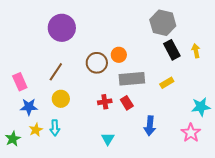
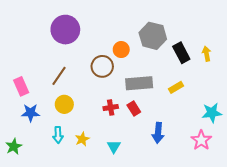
gray hexagon: (163, 23) -> (153, 36), moved
orange circle: (119, 55) -> (121, 50), moved
yellow star: (36, 130) -> (82, 139), moved

